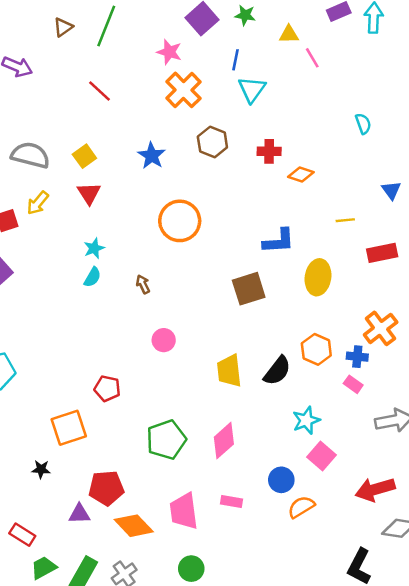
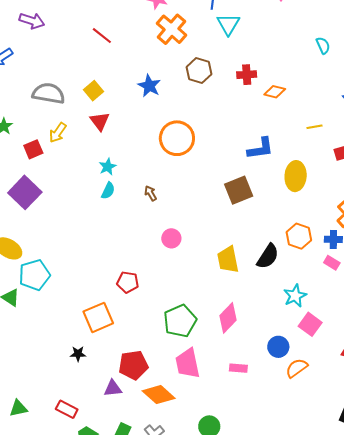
pink trapezoid: (184, 511) -> (188, 363), moved

